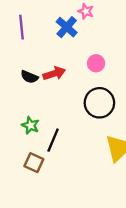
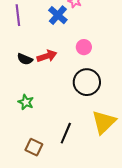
black line: (53, 140) -> (66, 133), moved
brown square: (34, 163) -> (34, 147), moved

